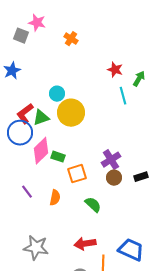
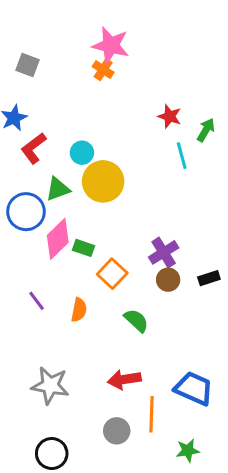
pink star: (37, 23) -> (111, 45), moved, size x1.4
red L-shape: (25, 114) -> (34, 148), moved
orange square: (77, 174) -> (112, 274), turned -30

